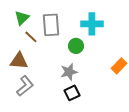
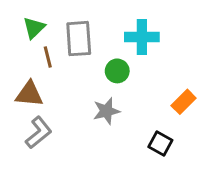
brown line: (31, 37) -> (48, 57), turned 32
black square: (72, 93) -> (160, 143), moved, turned -35

